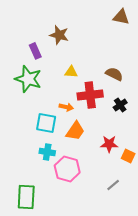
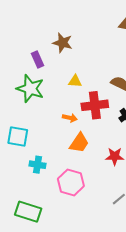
cyan square: (46, 123) -> (18, 137), moved
cyan cross: (47, 152) -> (38, 165), moved
green rectangle: (26, 197) -> (28, 212), turned -75

